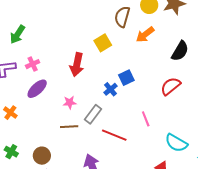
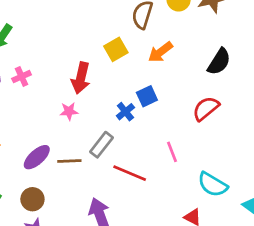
orange arrow: (145, 35) -> (160, 52), moved
purple ellipse: (37, 89) -> (37, 157), moved
pink star: (70, 102) -> (69, 111), moved

